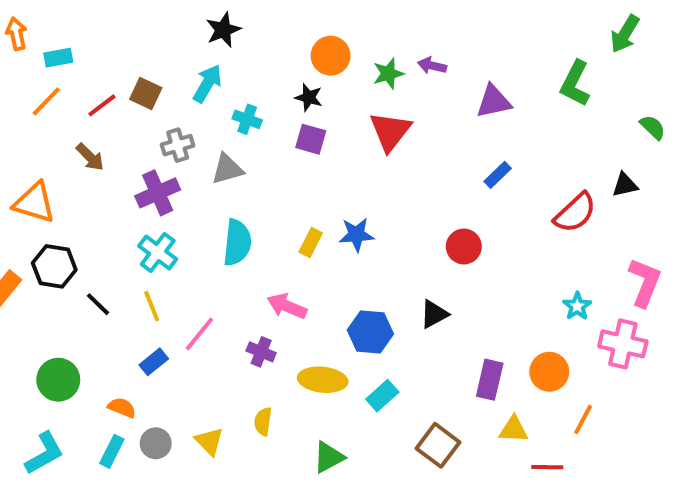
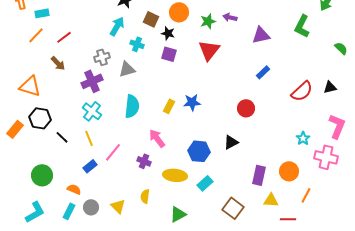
brown square: (146, 93) -> (151, 19), moved
black triangle: (625, 185) -> (330, 87), moved
pink arrow: (287, 306) -> (157, 138), turned 30

